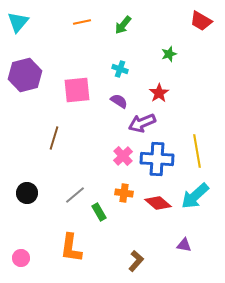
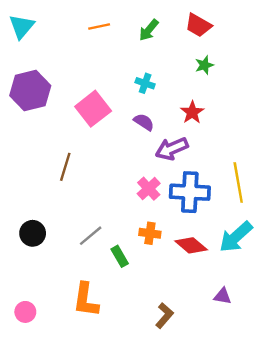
red trapezoid: (201, 21) -> (198, 25), moved
pink square: (77, 90) -> (93, 109), turned -32

